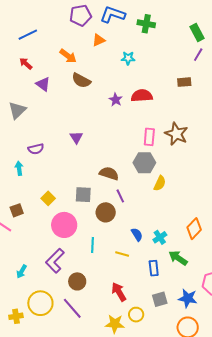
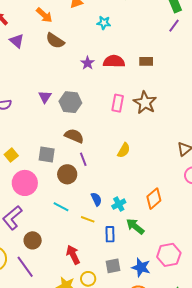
brown rectangle: (184, 82) -> (146, 61), moved
gray hexagon: (144, 163) -> (70, 102), moved
cyan line: (93, 245) -> (61, 207), moved, turned -70
yellow line: (122, 254) -> (88, 219), moved

